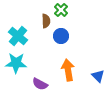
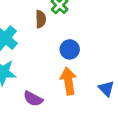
blue circle: (61, 36) -> (70, 49), moved

